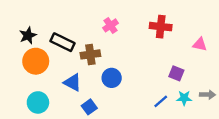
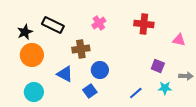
black rectangle: (62, 42) -> (53, 25), moved
gray arrow: (208, 95) -> (186, 76), moved
blue line: (161, 101) -> (136, 93), moved
blue square: (89, 107) -> (90, 91), moved

